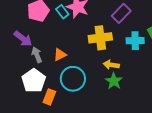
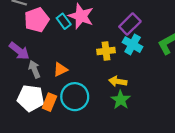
yellow cross: (100, 38) -> (106, 51), size x0.7
cyan cross: (135, 41) -> (133, 45), moved, turned 30
white pentagon: (34, 81) -> (31, 98), turned -30
orange rectangle: (49, 97) -> (49, 102), moved

